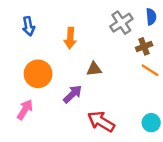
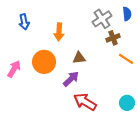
brown cross: (144, 46) -> (113, 38), moved
orange circle: (38, 74) -> (44, 62), moved
purple arrow: (73, 94) -> (71, 79), moved
pink arrow: (25, 110) -> (14, 69), moved

